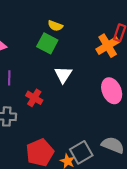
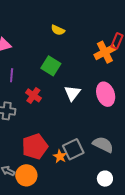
green square: (47, 43) -> (51, 66), moved
white triangle: (63, 75) -> (72, 93), moved

